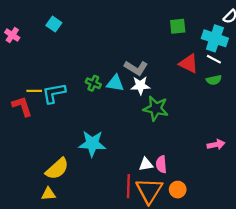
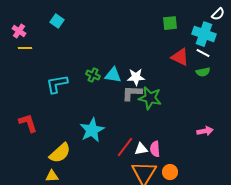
gray L-shape: (136, 68) -> (132, 93), moved, turned 150
yellow line: (34, 91) -> (25, 48), moved
red L-shape: (22, 106) -> (28, 123), moved
cyan star: (92, 144) -> (92, 130), turned -30
red line: (128, 186) -> (125, 147), moved, turned 35

